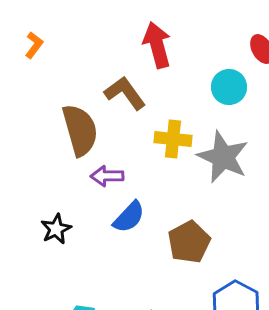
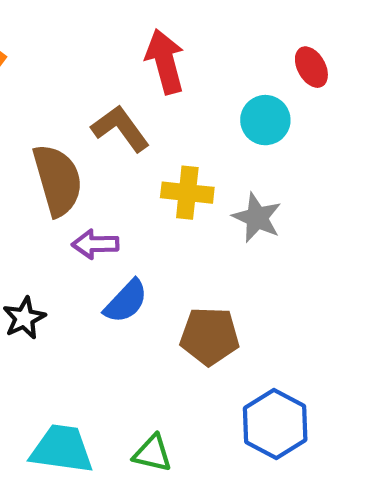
gray star: (223, 157) -> (257, 218), size x0.7
brown pentagon: (189, 242) -> (210, 336), turned 30

